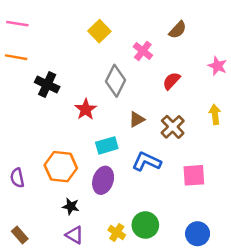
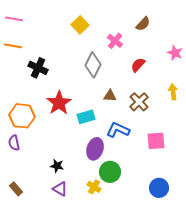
red star: (86, 109) -> (59, 103), moved, size x1.4
brown triangle: (137, 119) -> (110, 96), turned 32
orange hexagon: (61, 167) -> (22, 116), moved
purple ellipse: (103, 180) -> (95, 149), moved
green circle: (145, 225) -> (110, 172), moved

